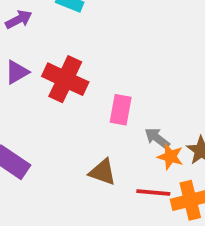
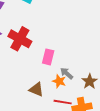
orange star: (170, 157) -> (59, 81), moved

